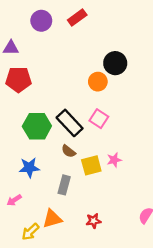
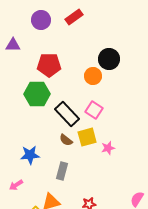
red pentagon: (18, 79) -> (49, 65), moved
green hexagon: (37, 126) -> (37, 94), moved
yellow square: (91, 165) -> (87, 137), moved

